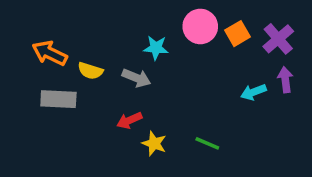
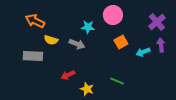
orange square: (237, 34) -> (121, 42), moved
orange arrow: (50, 53) -> (35, 21), moved
red arrow: (129, 120) -> (68, 75), moved
yellow star: (154, 143) -> (87, 89), moved

